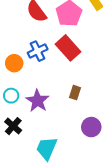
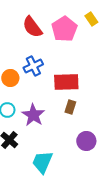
red rectangle: (68, 48) -> (66, 82), moved, turned -50

